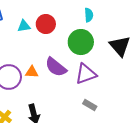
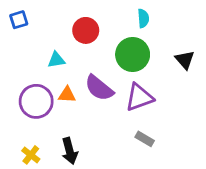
cyan triangle: (24, 26) -> (56, 60), moved
black triangle: (120, 46) -> (185, 60), size x0.7

